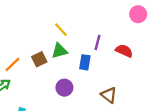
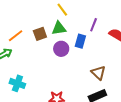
purple circle: (64, 88) -> (61, 49), moved

